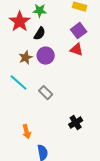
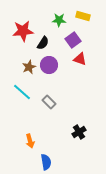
green star: (40, 11) -> (59, 20), moved
red star: (20, 22) -> (23, 31), turned 30
purple square: (79, 31) -> (73, 40), moved

